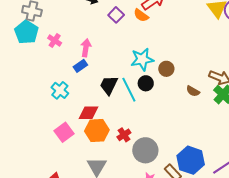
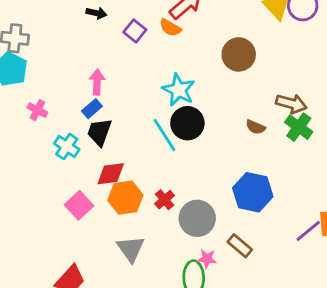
pink cross: (55, 40) -> (37, 110), moved
cyan star: (142, 59) -> (179, 90), turned -30
brown circle: (166, 69) -> (239, 54), moved, size x1.5
black circle: (146, 83) -> (187, 123), size x1.5
black trapezoid: (109, 85) -> (99, 132), moved
blue hexagon: (191, 160) -> (253, 192), moved

